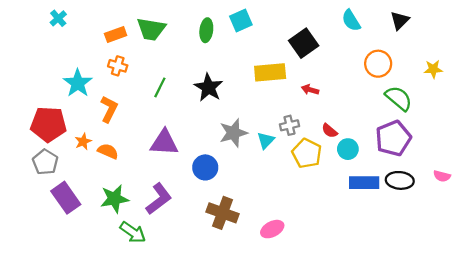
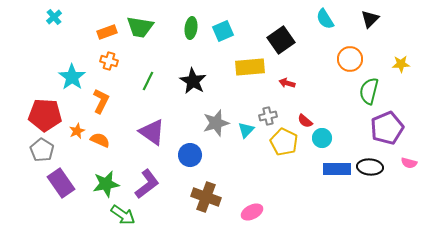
cyan square: (241, 20) -> (223, 31), moved
green semicircle: (399, 98) -> (369, 91), turned -116
purple pentagon: (393, 138) -> (387, 128), moved
purple triangle: (164, 143) -> (152, 132), turned 32

